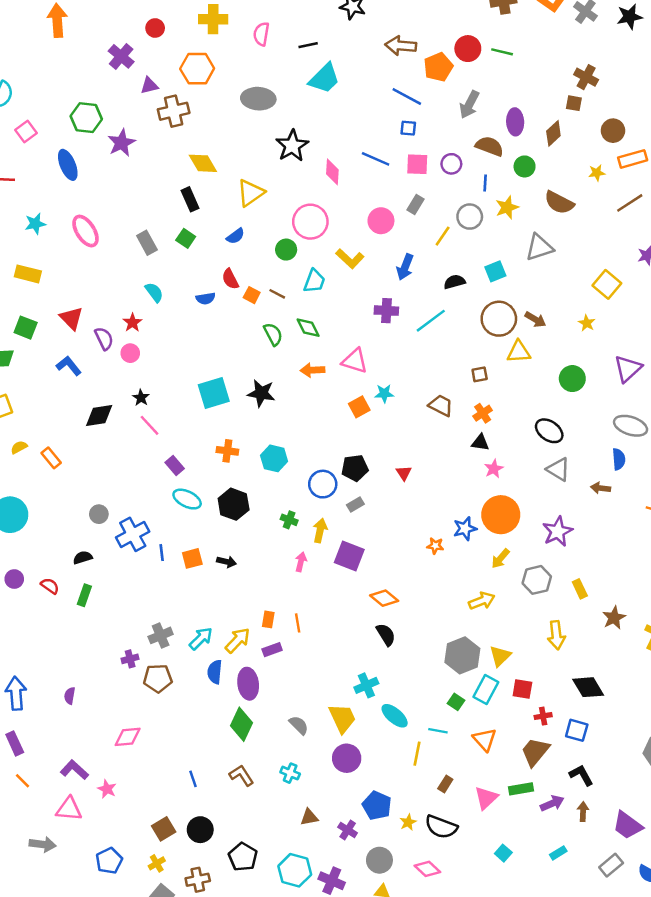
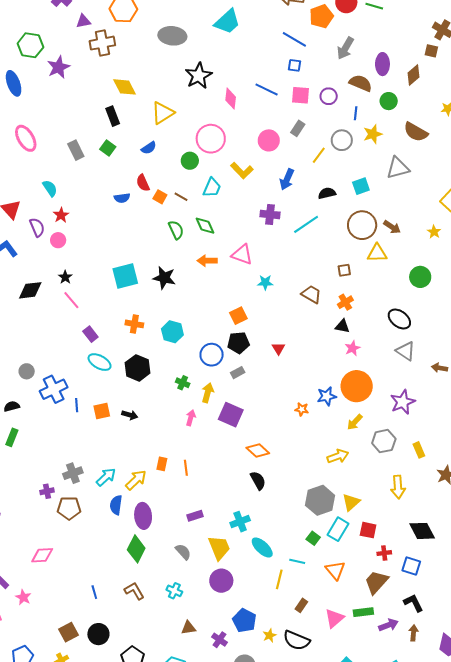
cyan semicircle: (154, 292) -> (50, 188), moved
orange square: (359, 407) -> (238, 316), moved
purple rectangle: (272, 650) -> (195, 516), moved

